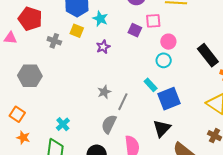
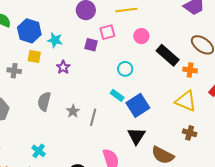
pink circle: (168, 42) -> (141, 36), moved
gray semicircle: (109, 124) -> (44, 101), moved

